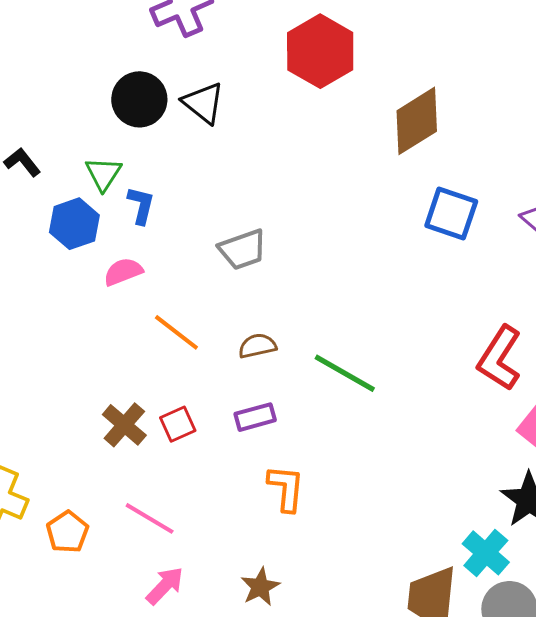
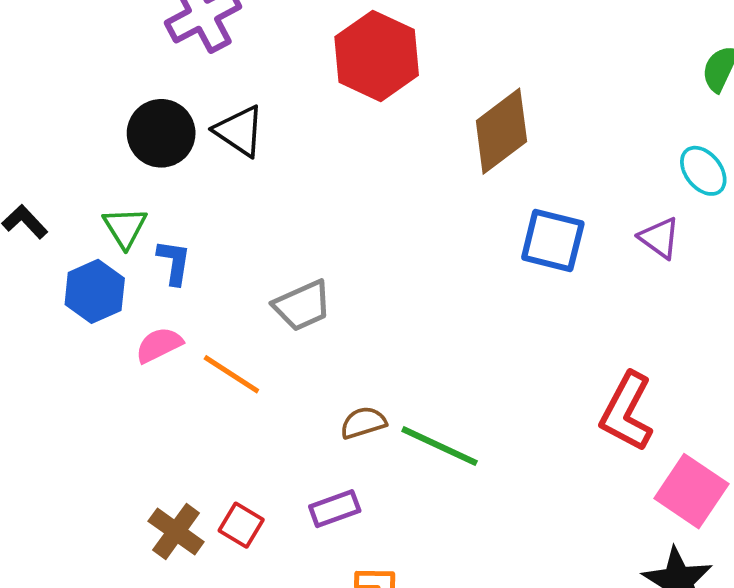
orange line: (176, 332) -> (231, 374), moved
brown semicircle: (257, 346) -> (363, 423), moved
red square: (178, 424) -> (241, 525), turned -30

